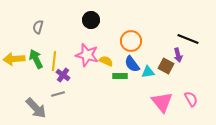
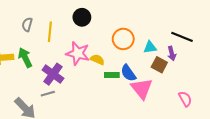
yellow line: (54, 61) -> (50, 32), moved
blue semicircle: (132, 64) -> (128, 73), moved
cyan triangle: (148, 72) -> (150, 47), moved
purple cross: (63, 75) -> (53, 74), size x1.5
pink triangle: (162, 102) -> (142, 89), moved

